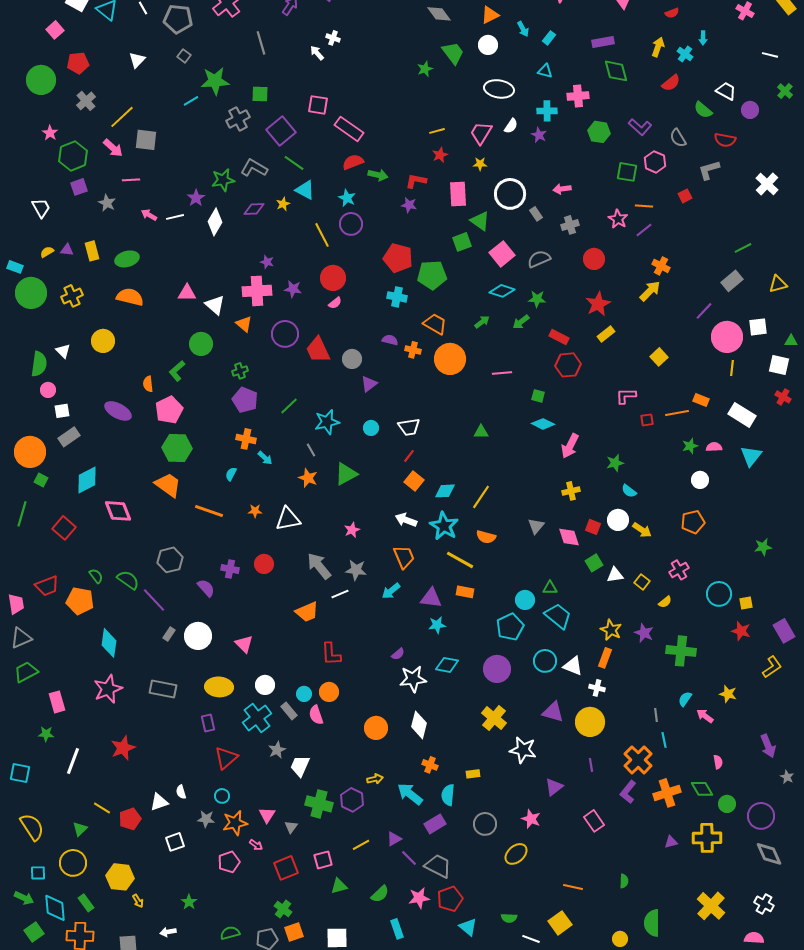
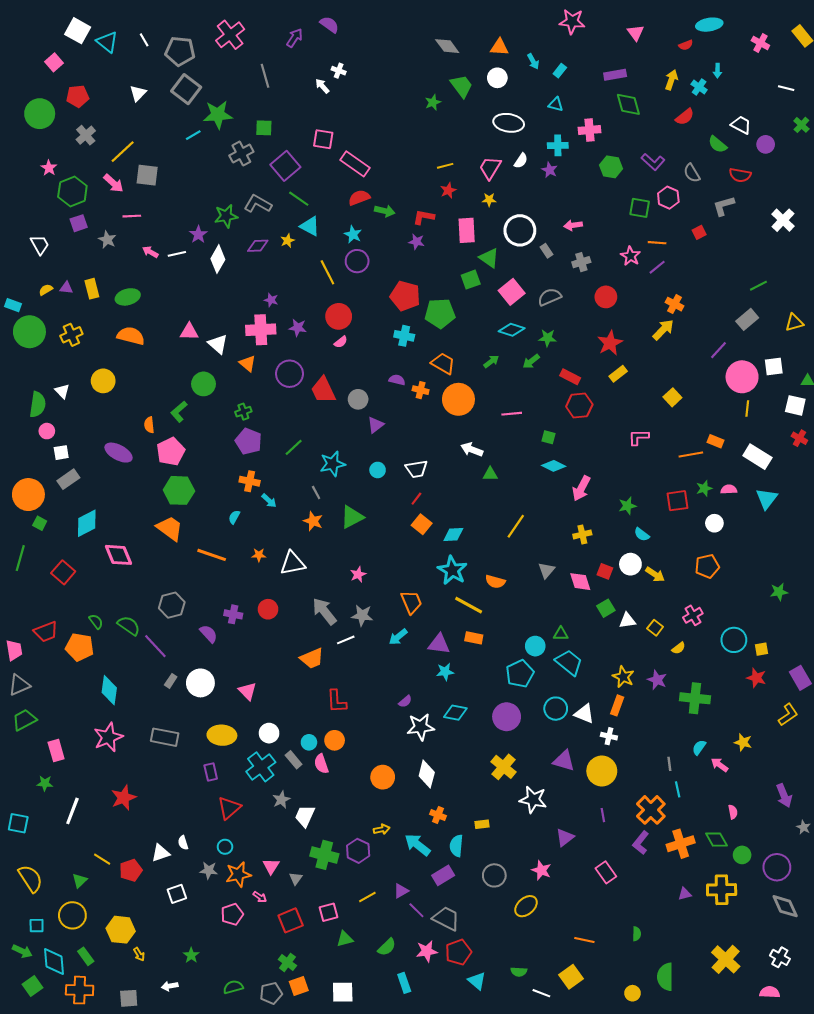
orange triangle: (490, 15) -> (499, 47), turned 30
gray square: (184, 56) -> (186, 89), size x2.0
red square: (647, 420) -> (678, 501), moved, size x1.6
yellow line: (481, 497) -> (516, 526), moved
white arrow: (406, 520) -> (472, 449), moved

